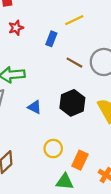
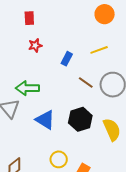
yellow line: (74, 20) -> (99, 50), moved
blue triangle: (35, 107) -> (45, 120), size x1.5

